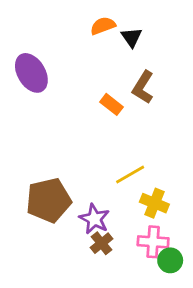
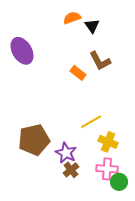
brown L-shape: (143, 87) -> (100, 61), turned -60

